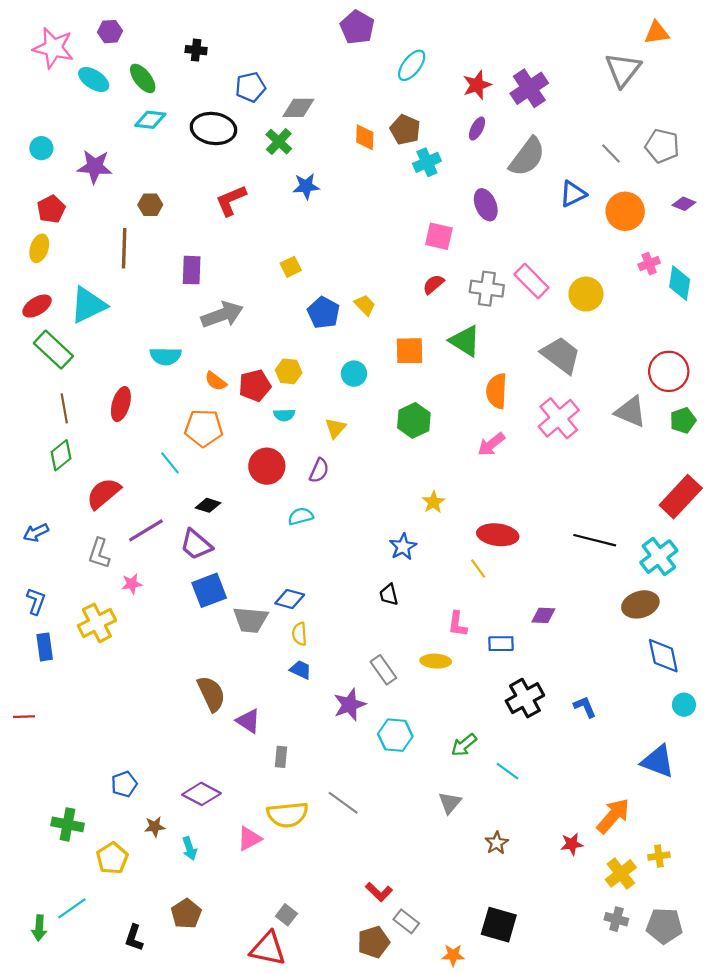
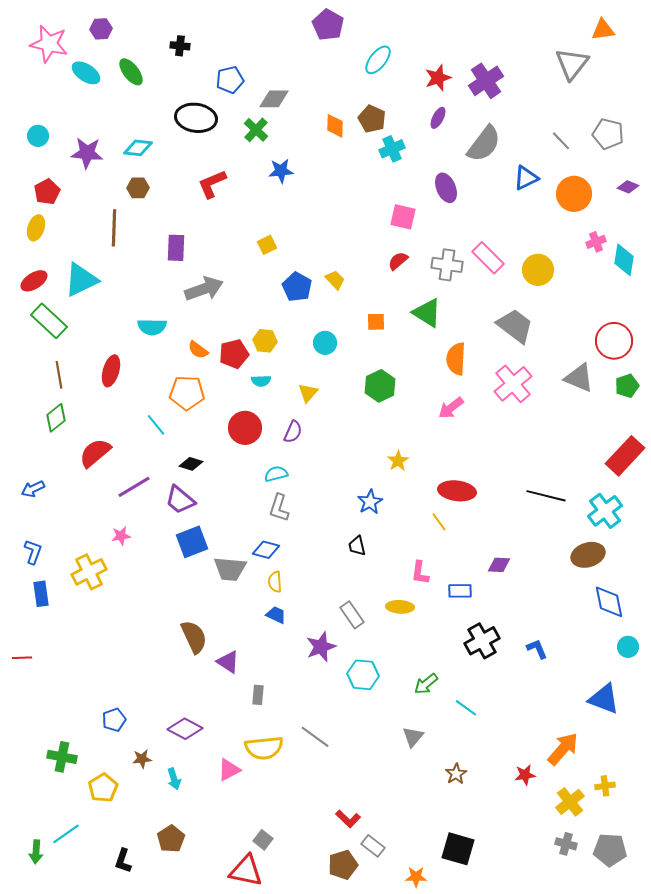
cyan diamond: (150, 120) -> (138, 148), moved
orange square: (409, 351) -> (376, 322), size x0.7
gray L-shape: (99, 553) -> (279, 508), moved

